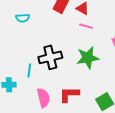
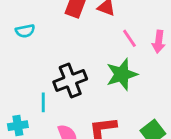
pink line: (86, 26) -> (129, 38), moved, turned 48

